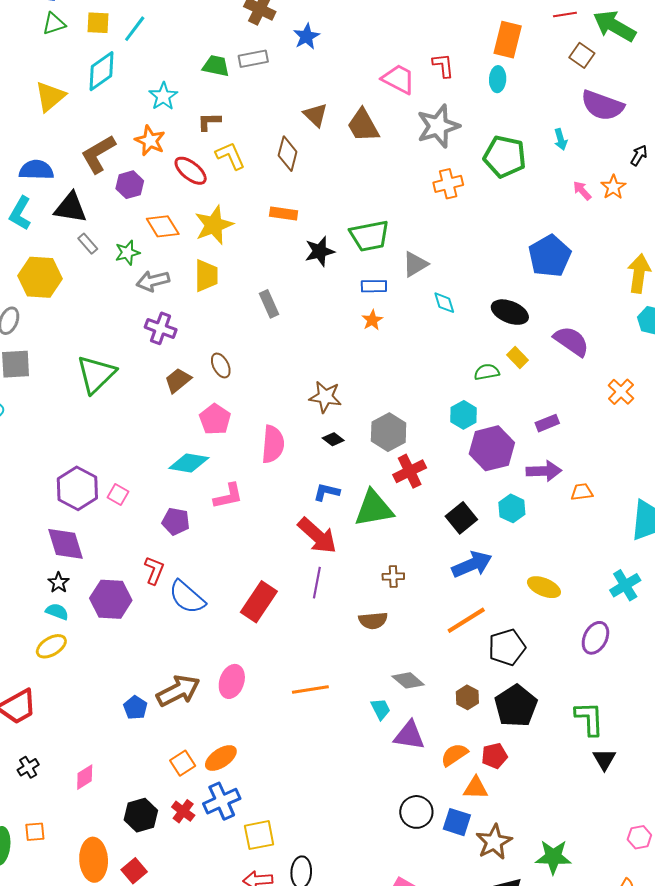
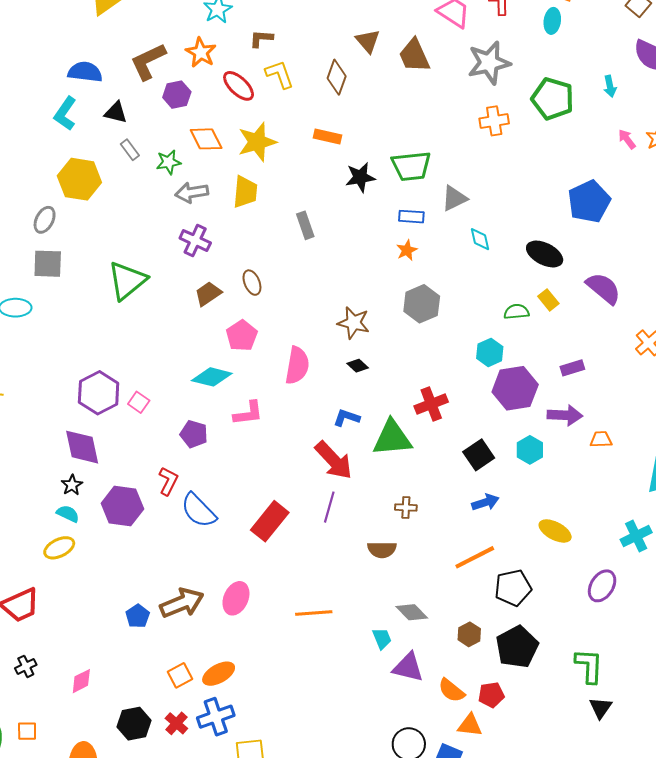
black triangle: (71, 208) -> (116, 112), size x0.7
gray hexagon: (389, 432) -> (422, 304), moved
blue arrow: (472, 564) -> (485, 502), size x0.7
orange semicircle: (454, 755) -> (451, 690), turned -112

